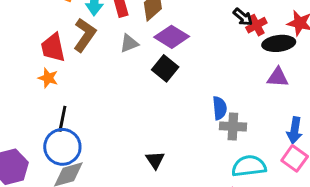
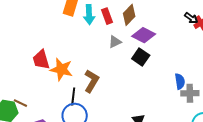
brown L-shape: (85, 35) -> (92, 81), moved
red trapezoid: (53, 48) -> (41, 60), moved
orange star: (48, 78) -> (61, 69), size x1.6

